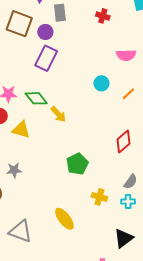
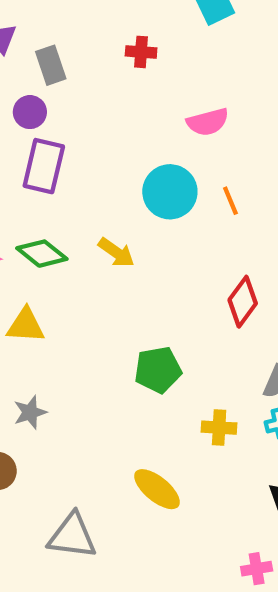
cyan circle: (101, 83) -> (170, 192), size x1.6
orange line: (128, 94) -> (230, 201), turned -56
yellow arrow: (58, 114) -> (116, 253), moved
green pentagon: (77, 164) -> (158, 370), turned 30

